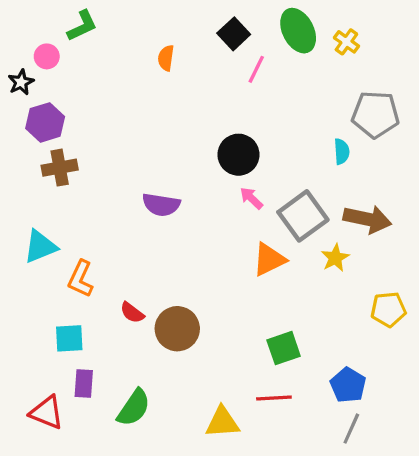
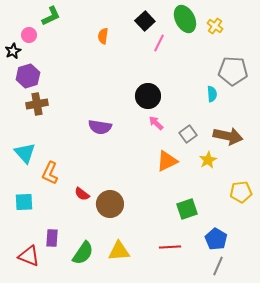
gray square: (303, 216) -> (188, 134), size x0.6
cyan triangle: (40, 247) -> (25, 153), turned -50
cyan square: (69, 338) -> (24, 202), moved
green square: (284, 348) -> (187, 209), moved
yellow triangle: (222, 422) -> (119, 251), moved

